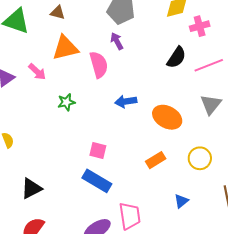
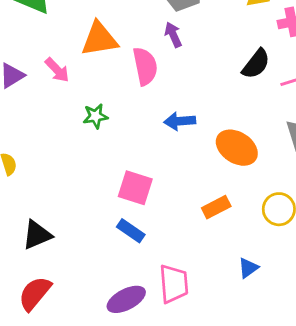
pink square: (98, 151) -> (135, 188), size x1.4
blue rectangle: (97, 181) -> (131, 231), size x0.7

